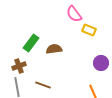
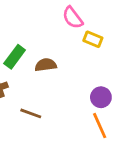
purple circle: (101, 63) -> (101, 97), moved

